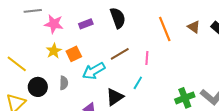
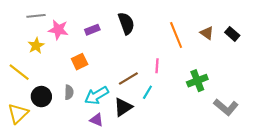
yellow star: (54, 51) -> (36, 46), moved
brown line: (120, 54) -> (128, 79), moved
cyan arrow: (94, 71) -> (97, 95), moved
green cross: (185, 98) -> (197, 81), moved

